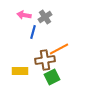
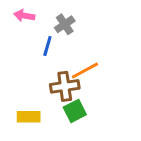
pink arrow: (24, 15) -> (24, 16), moved
yellow rectangle: (20, 71) -> (29, 117), moved

